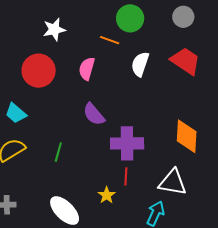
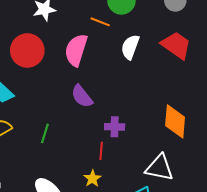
pink semicircle: (87, 69) -> (76, 50), size x1.4
purple cross: (127, 143) -> (115, 127), size x0.6
red line: (126, 176) -> (101, 151), moved

